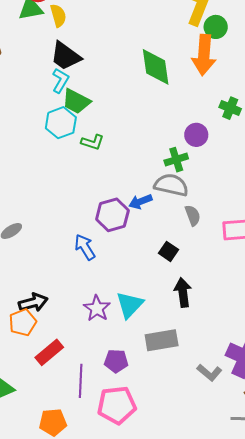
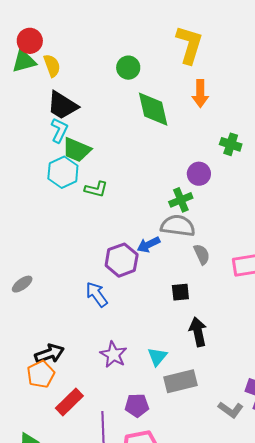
green circle: (216, 27) -> (128, 68), moved
orange arrow: (204, 55) -> (200, 94), size x0.7
black square: (169, 251) -> (180, 292), turned -36
cyan triangle: (130, 305) -> (157, 357), moved, size x0.7

